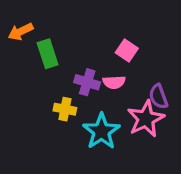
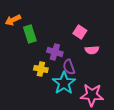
pink semicircle: (114, 82) -> (92, 50), moved
purple semicircle: (158, 97) -> (69, 67), moved
pink star: (146, 119) -> (92, 95), moved, turned 30

